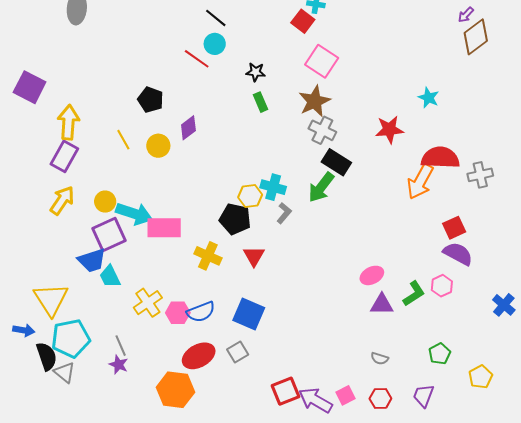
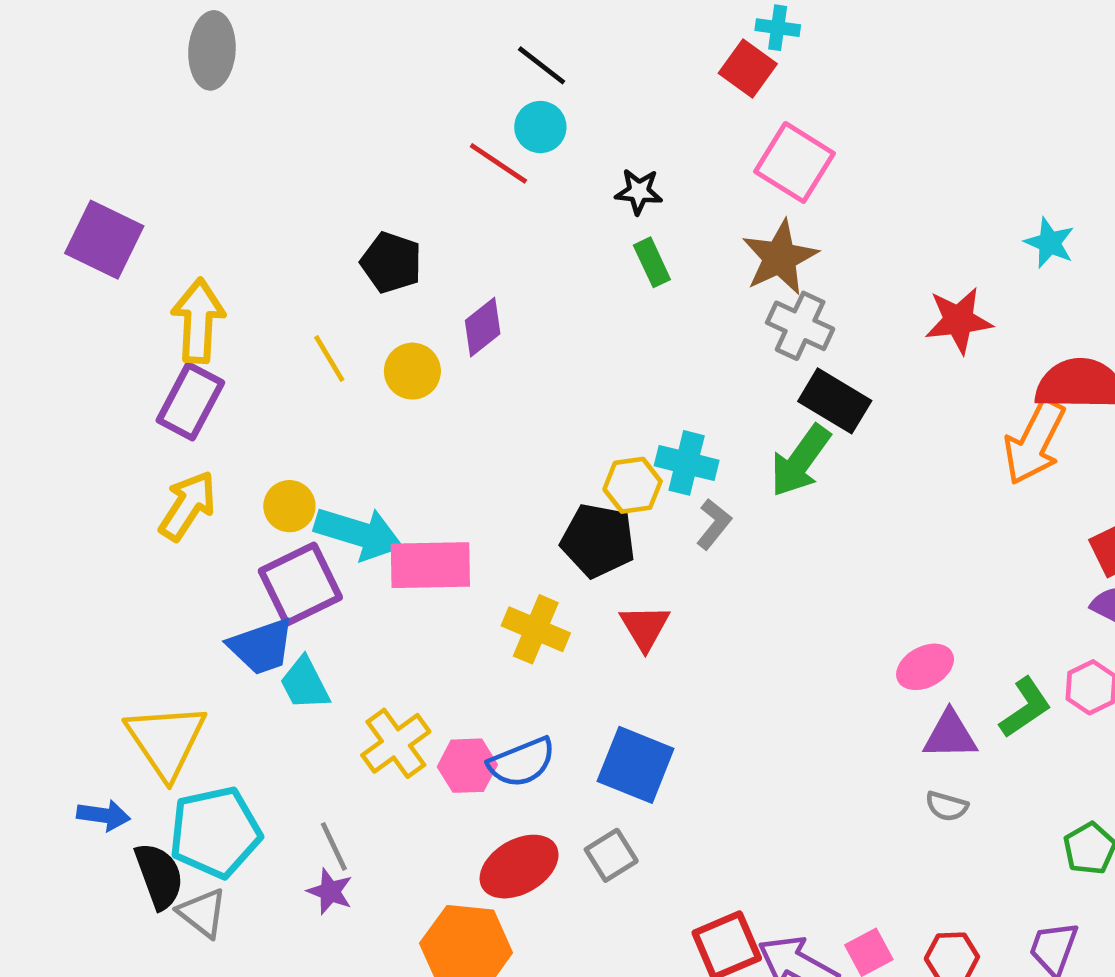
gray semicircle: (380, 358) -> (947, 806), moved

